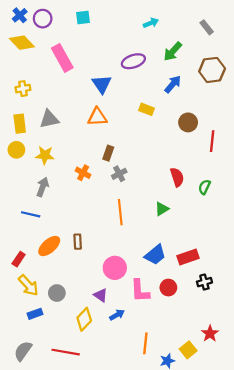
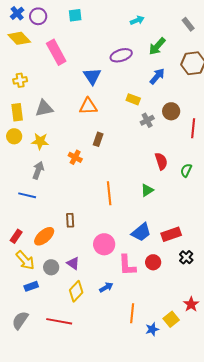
gray cross: (119, 174) -> (147, 120), moved
orange ellipse: (49, 246) -> (44, 236), moved
black cross: (204, 282) -> (186, 257), turned -32
purple triangle: (101, 295) -> (73, 263), moved

